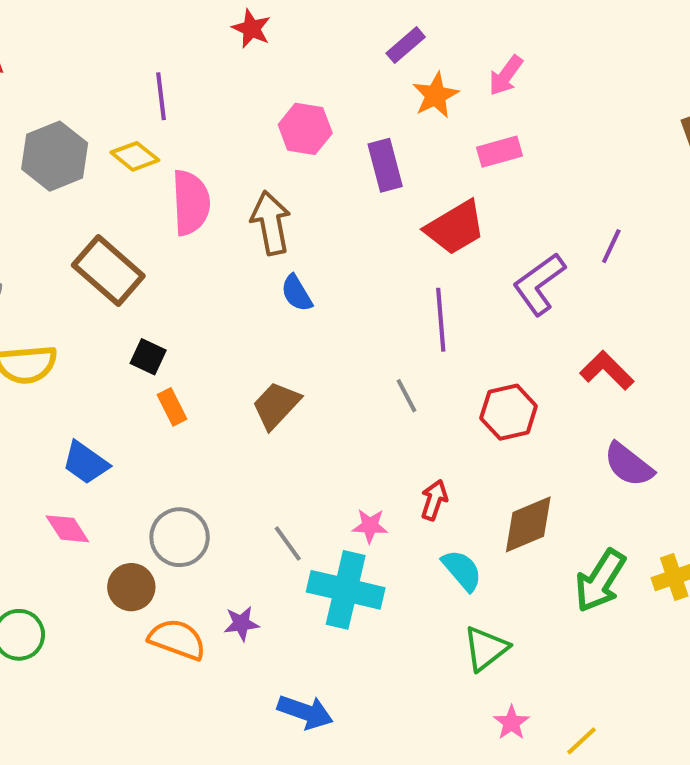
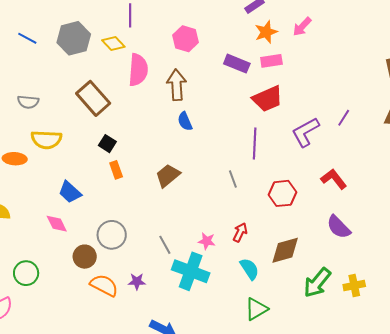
pink hexagon: (305, 129) -> (186, 39), moved
pink rectangle: (499, 152) -> (271, 61), moved
purple rectangle: (385, 165) -> (237, 64), turned -60

